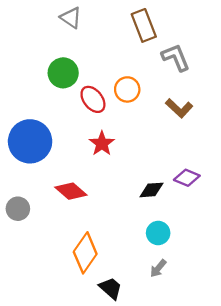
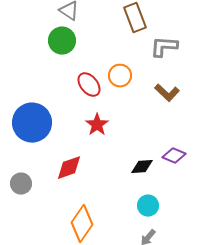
gray L-shape: (176, 57) -> (164, 47), turned -64
green circle: (63, 73) -> (62, 41), moved
red diamond: (71, 191) -> (69, 168), turned -60

